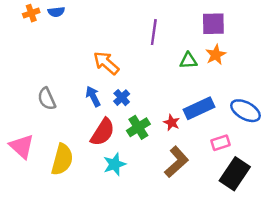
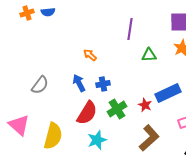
green triangle: (188, 61) -> (149, 55), moved
orange arrow: (106, 63) -> (90, 55), size x0.6
blue cross: (122, 98) -> (103, 84), turned 32
gray semicircle: (47, 99) -> (40, 85), turned -120

